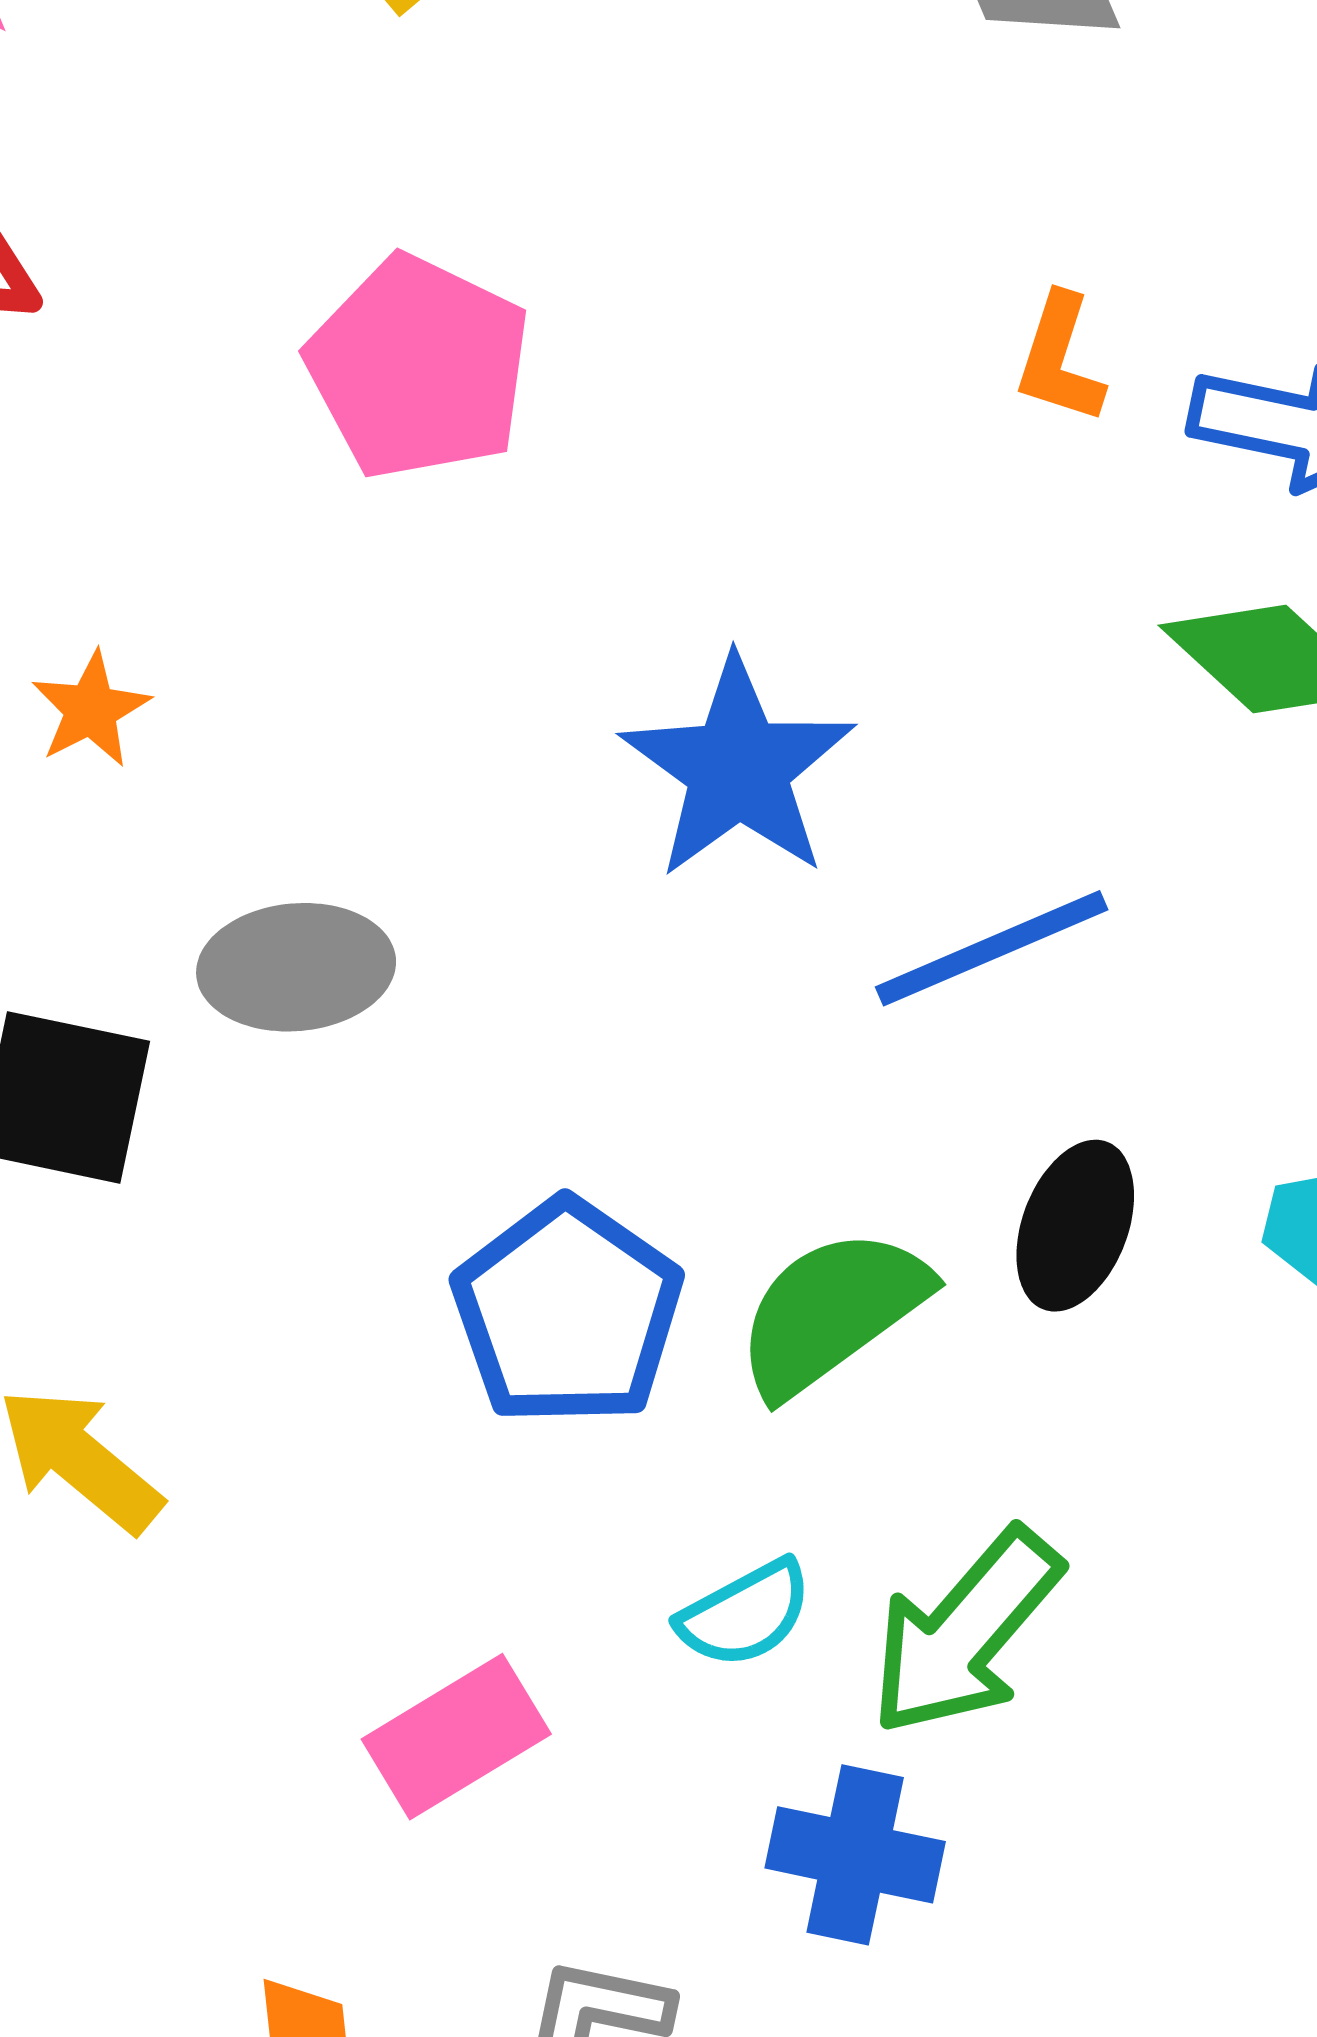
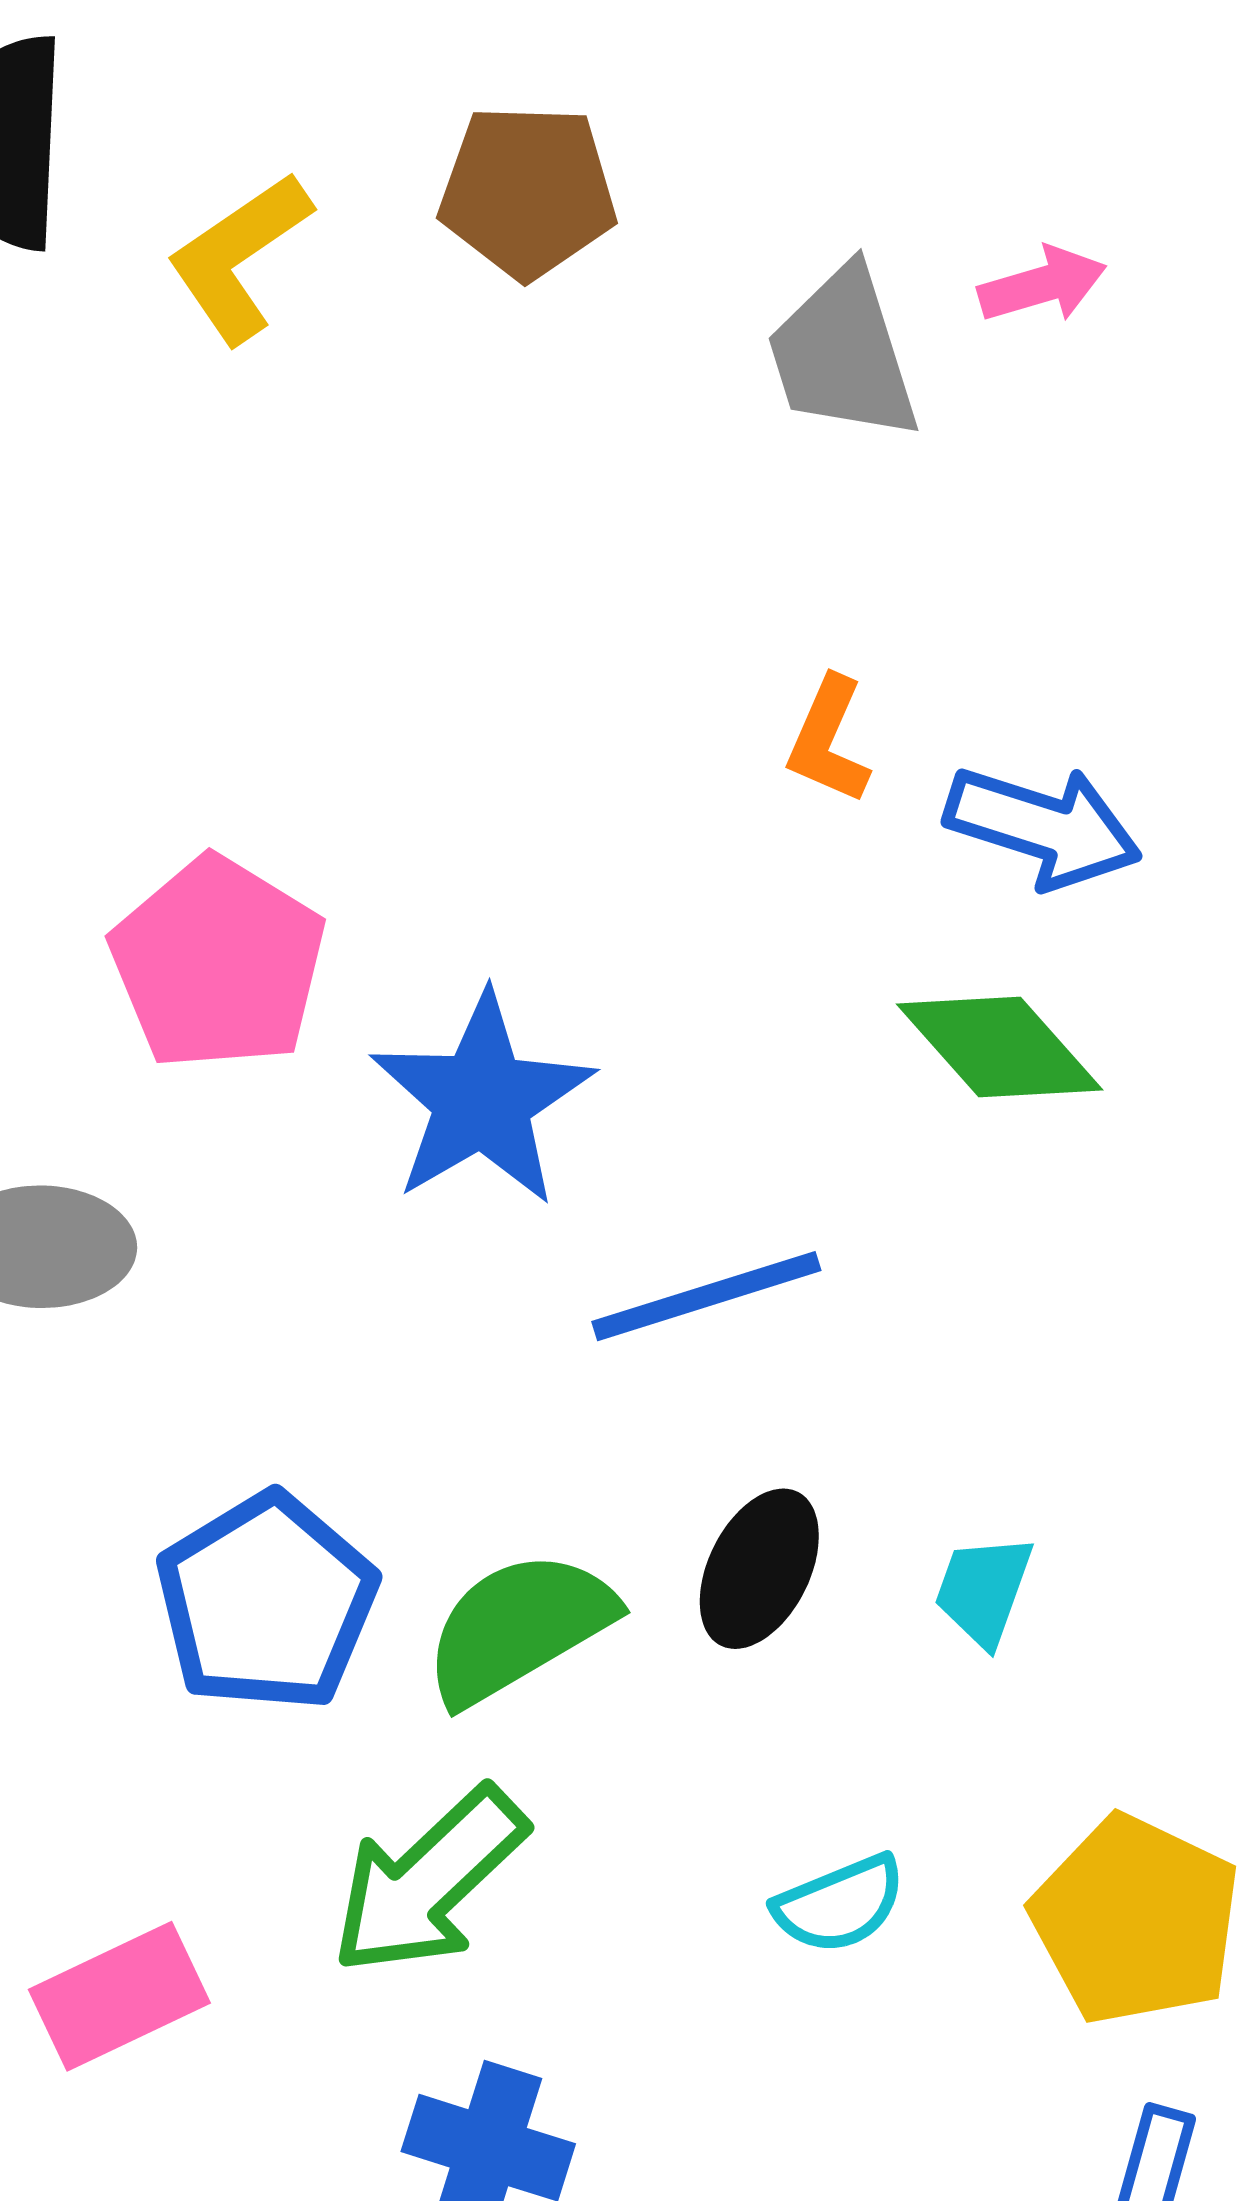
pink pentagon: (419, 368) -> (218, 964), moved
cyan semicircle: (745, 1614) -> (840, 1904), moved
green arrow: (965, 1632) -> (428, 1881), moved

